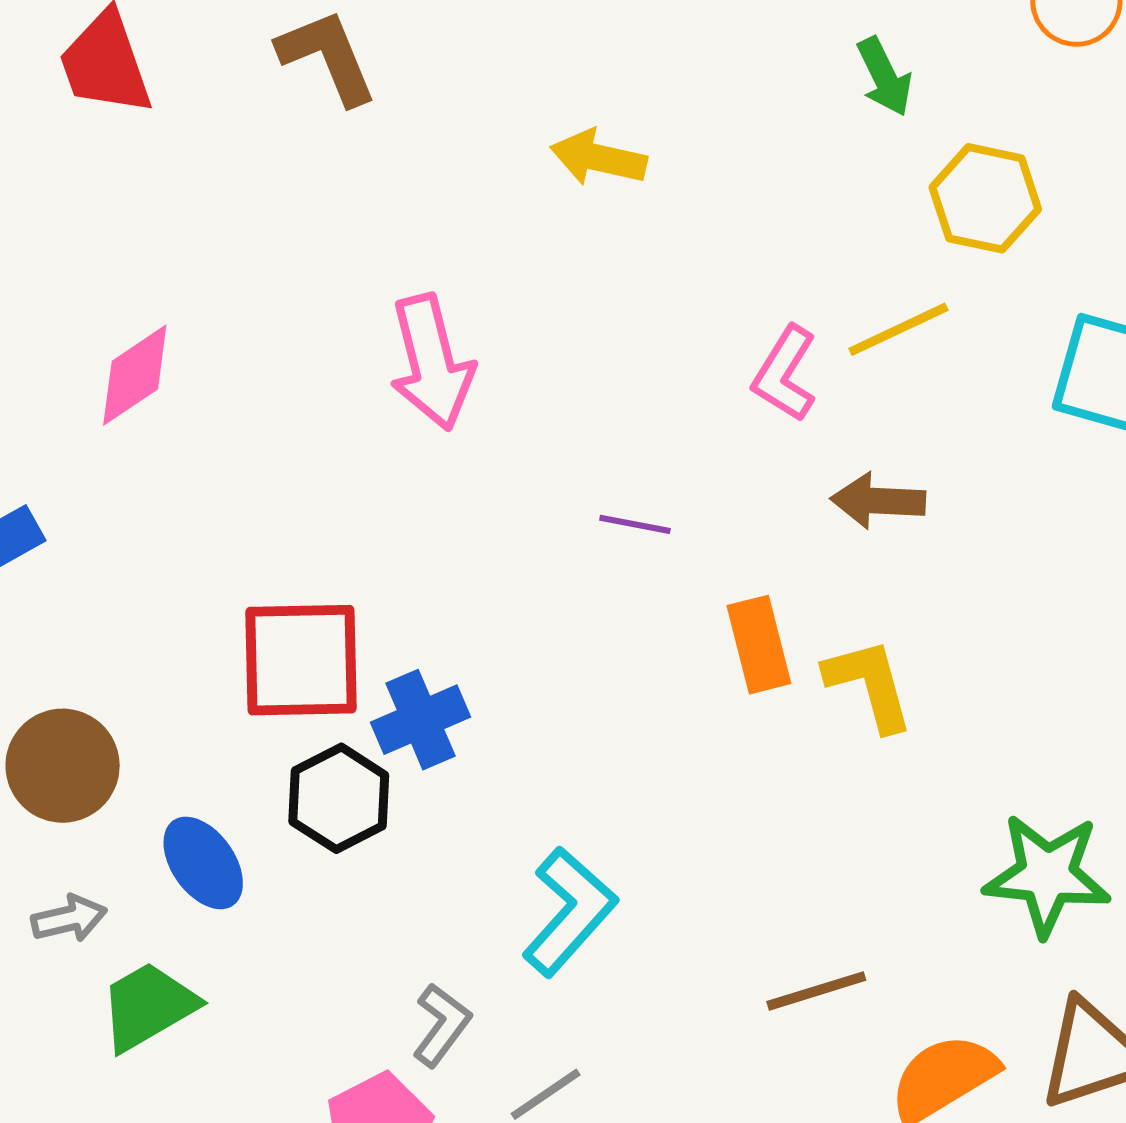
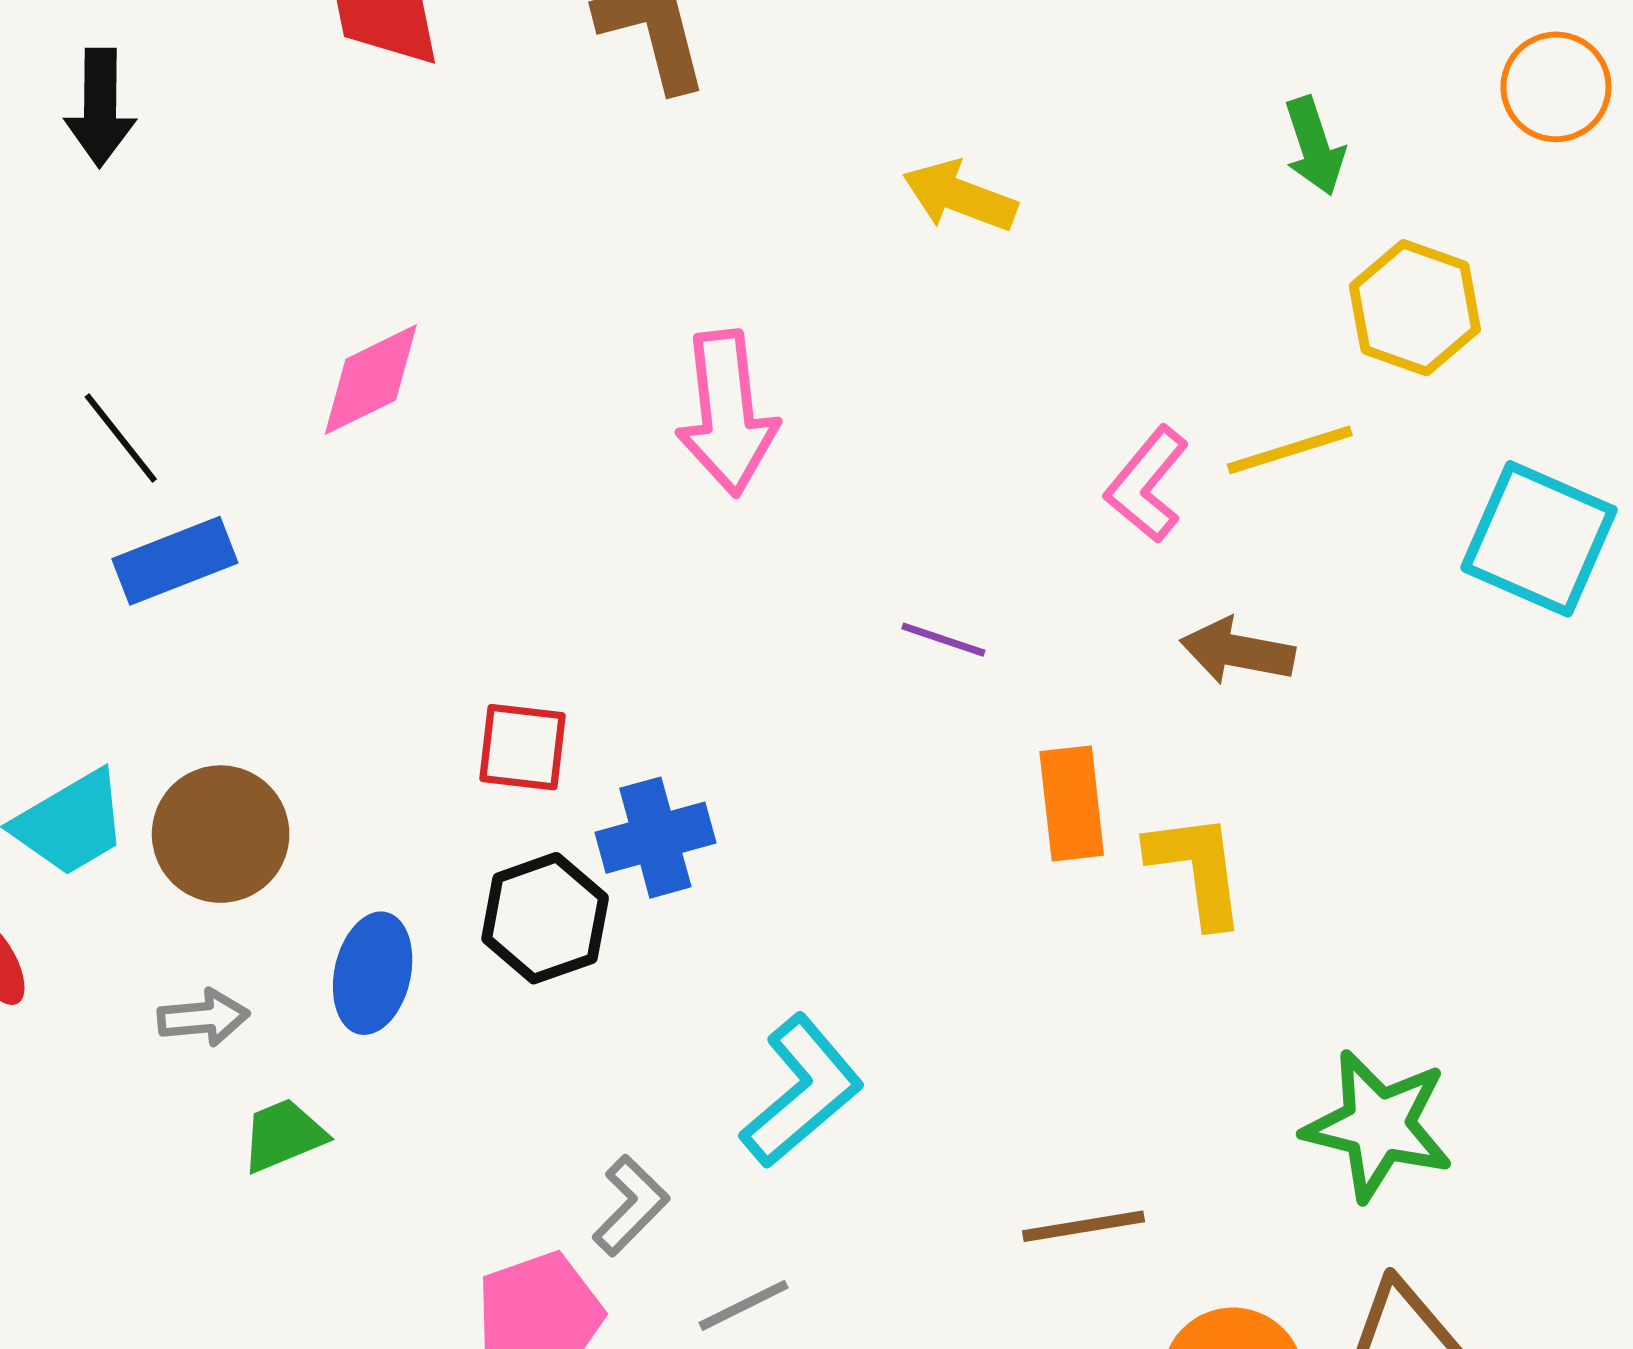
red square: (301, 660) -> (523, 747), size x0.6
blue ellipse: (203, 863) -> (373, 973), turned 40
green trapezoid: (148, 1006) -> (283, 1135), size x0.7

